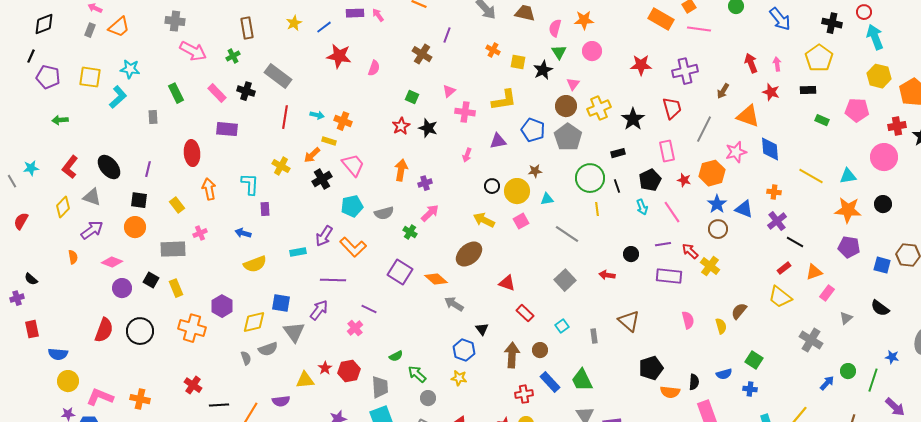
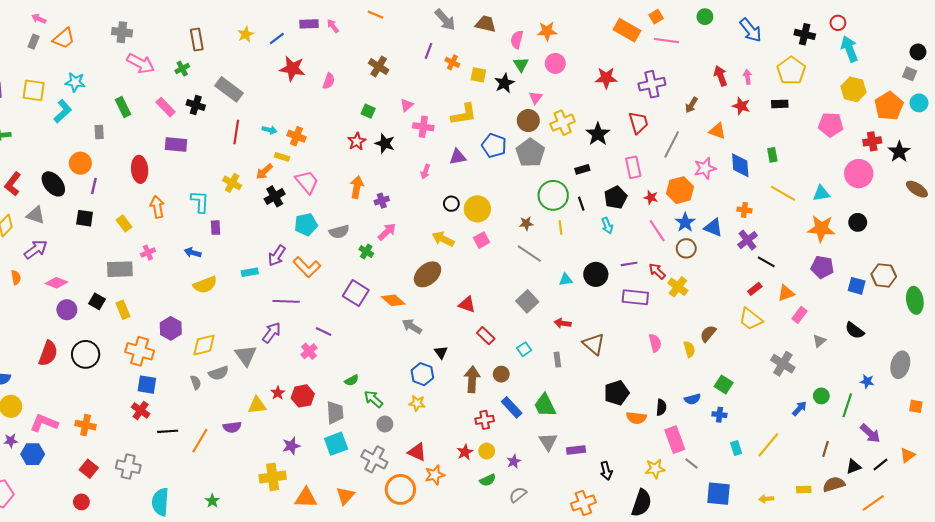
purple line: (447, 35) -> (428, 51), moved
orange triangle: (748, 116) -> (717, 131), size x0.7
green rectangle: (822, 120) -> (772, 155), moved, turned 56
brown star: (535, 171) -> (526, 223), moved
cyan triangle: (547, 199) -> (566, 280), moved
pink line: (672, 212) -> (657, 231), moved
orange circle: (135, 227) -> (80, 163), moved
black circle: (631, 254) -> (596, 274), size x1.5
red arrow: (607, 275) -> (563, 323), moved
blue square: (281, 303) -> (147, 385), moved

